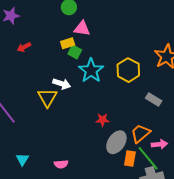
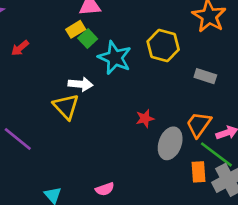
green square: (75, 52) -> (88, 38), turned 32
orange rectangle: (130, 159) -> (199, 172), moved

